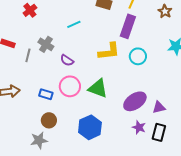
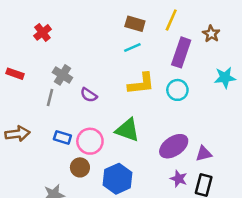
cyan line: (74, 24) -> (132, 47), moved
purple rectangle: (128, 26) -> (181, 52), moved
gray line: (28, 55) -> (50, 97), moved
pink circle: (70, 86) -> (90, 141), moved
brown circle: (49, 120) -> (80, 167), moved

